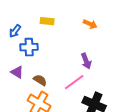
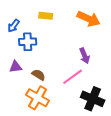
orange arrow: (90, 24) -> (89, 19), size x1.6
purple triangle: (17, 72) -> (16, 67), turned -40

